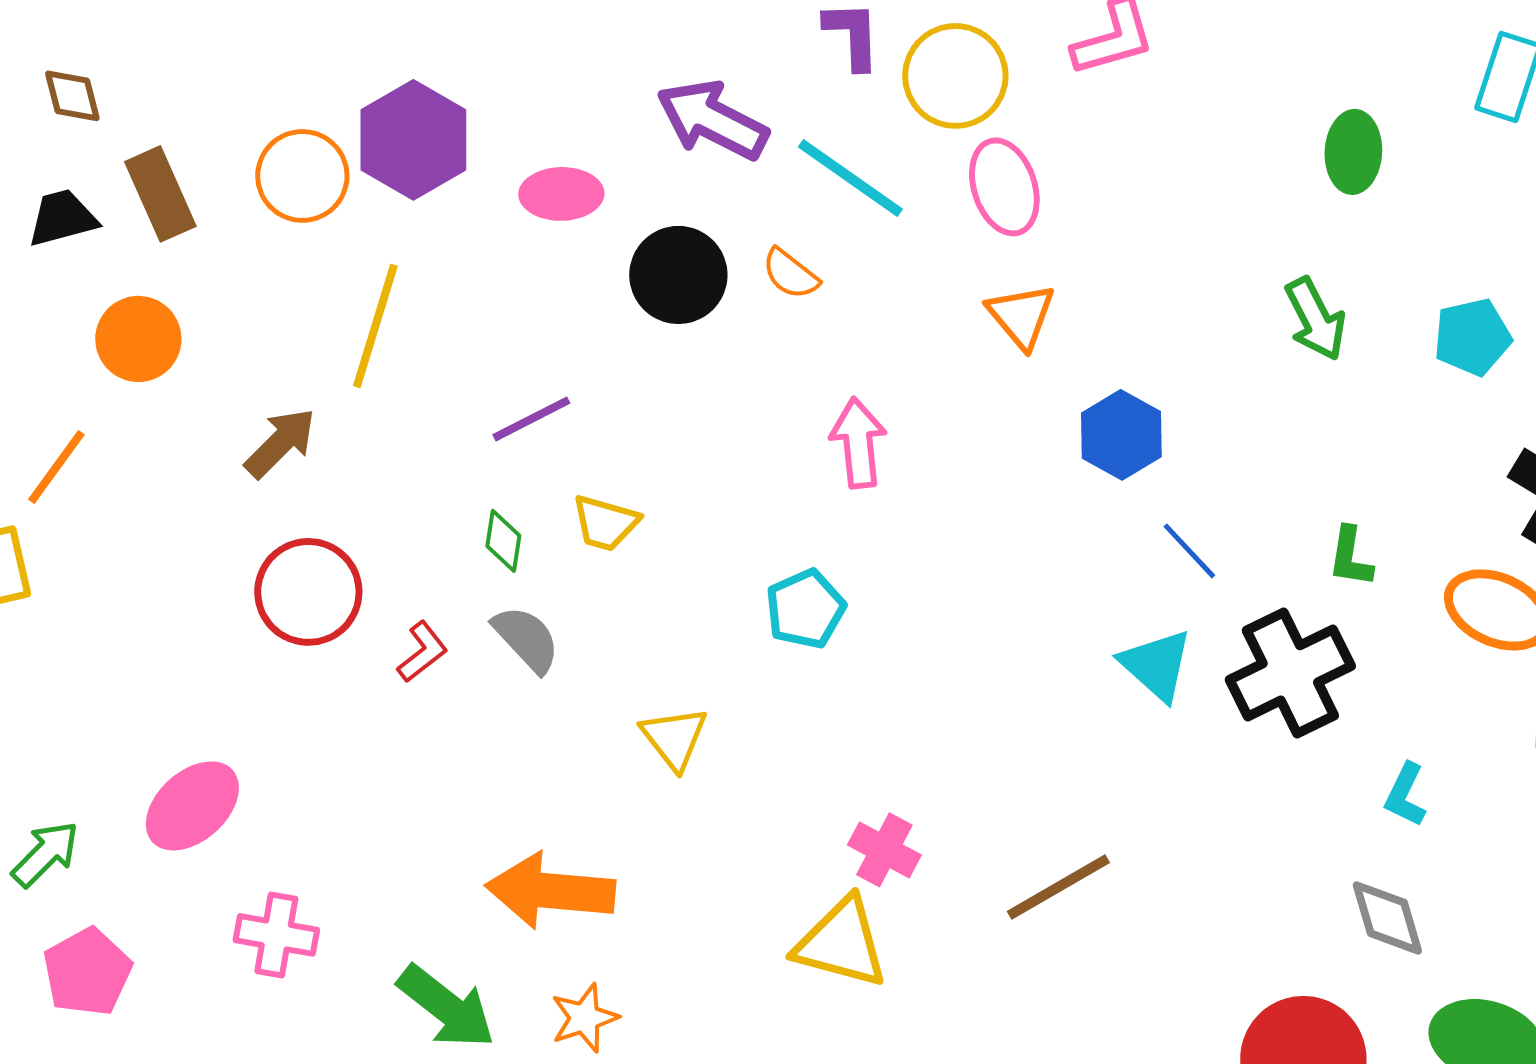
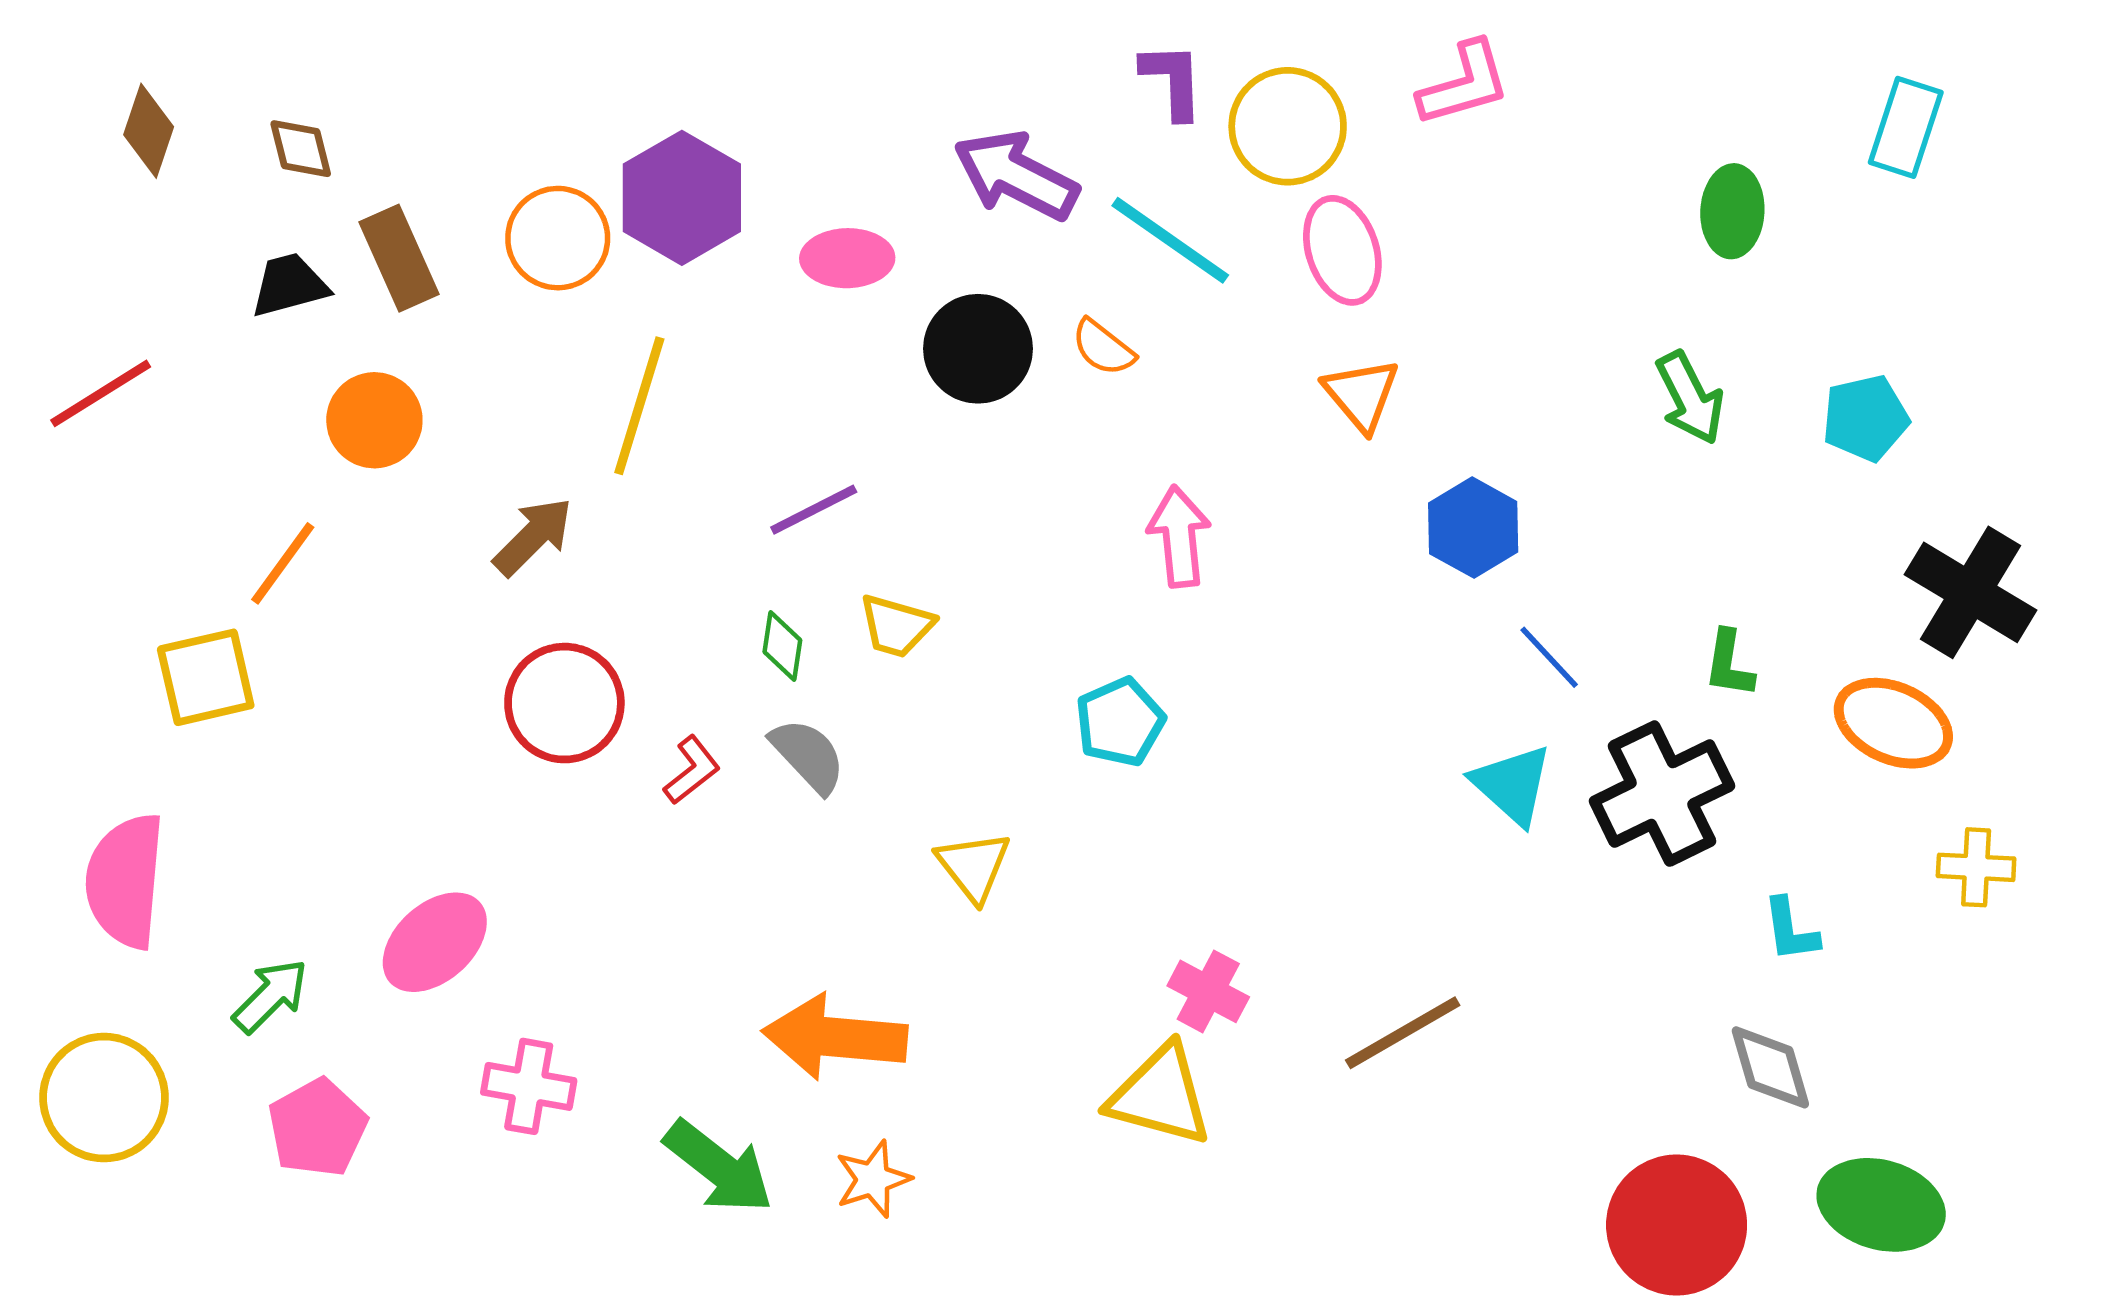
cyan L-shape: (1405, 795) -> (1791, 930), turned -34

